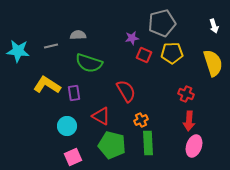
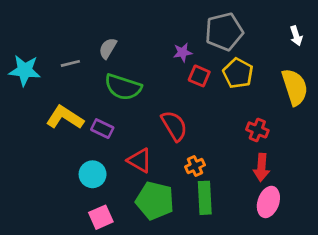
gray semicircle: (78, 35) -> (108, 48), turned -56
yellow pentagon: (172, 53) -> (238, 73), turned 30
purple rectangle: (74, 93) -> (102, 129), turned -56

